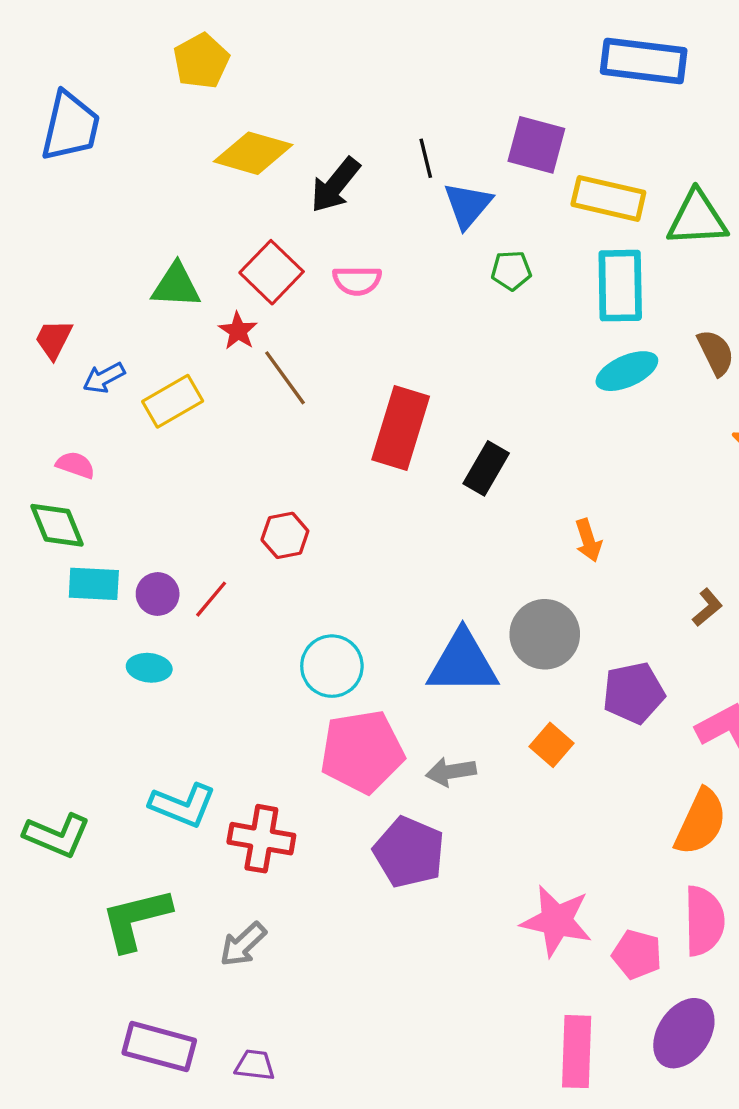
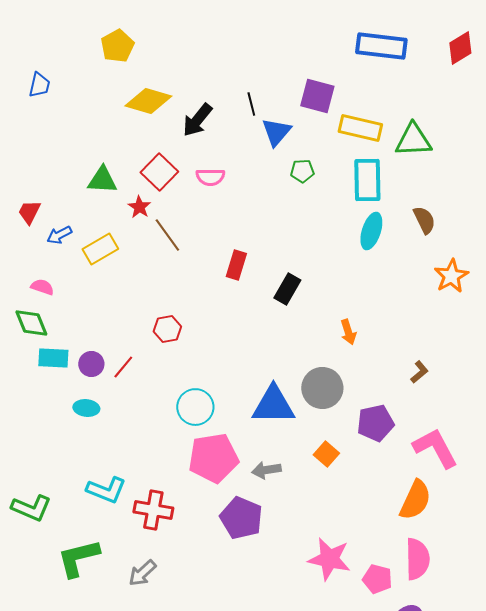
blue trapezoid: (70, 126) -> (39, 85), size x0.6
cyan ellipse: (627, 371) -> (371, 231), turned -48
red rectangle: (401, 428) -> (236, 265), size x0.6

